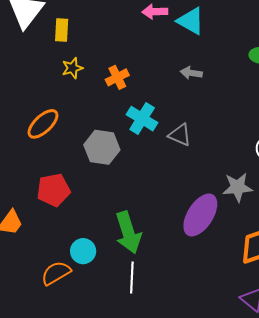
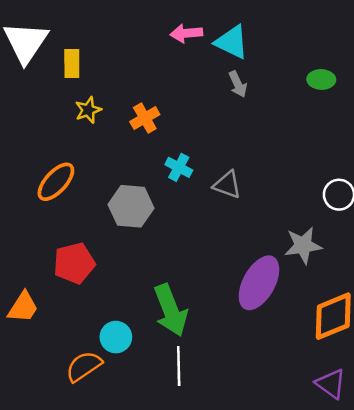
gray arrow: (191, 73) -> (238, 84), moved, turned -120
cyan cross: (142, 119) -> (179, 167), size x0.7

